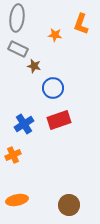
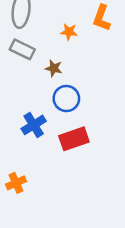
brown star: (34, 66) -> (54, 68), moved
blue cross: (24, 124) -> (34, 125), moved

